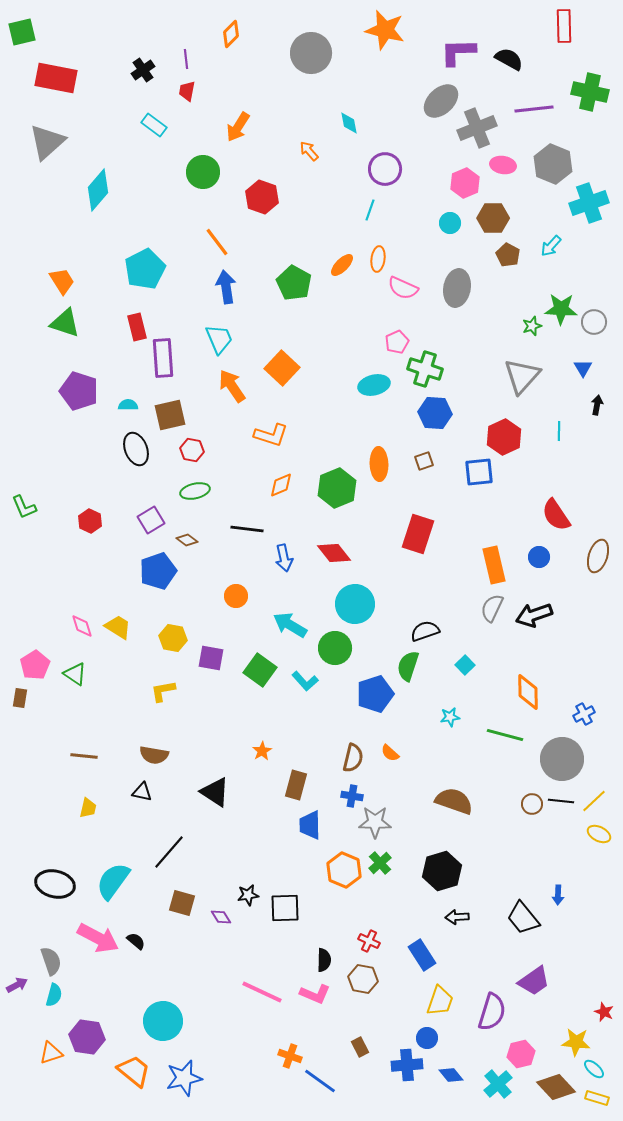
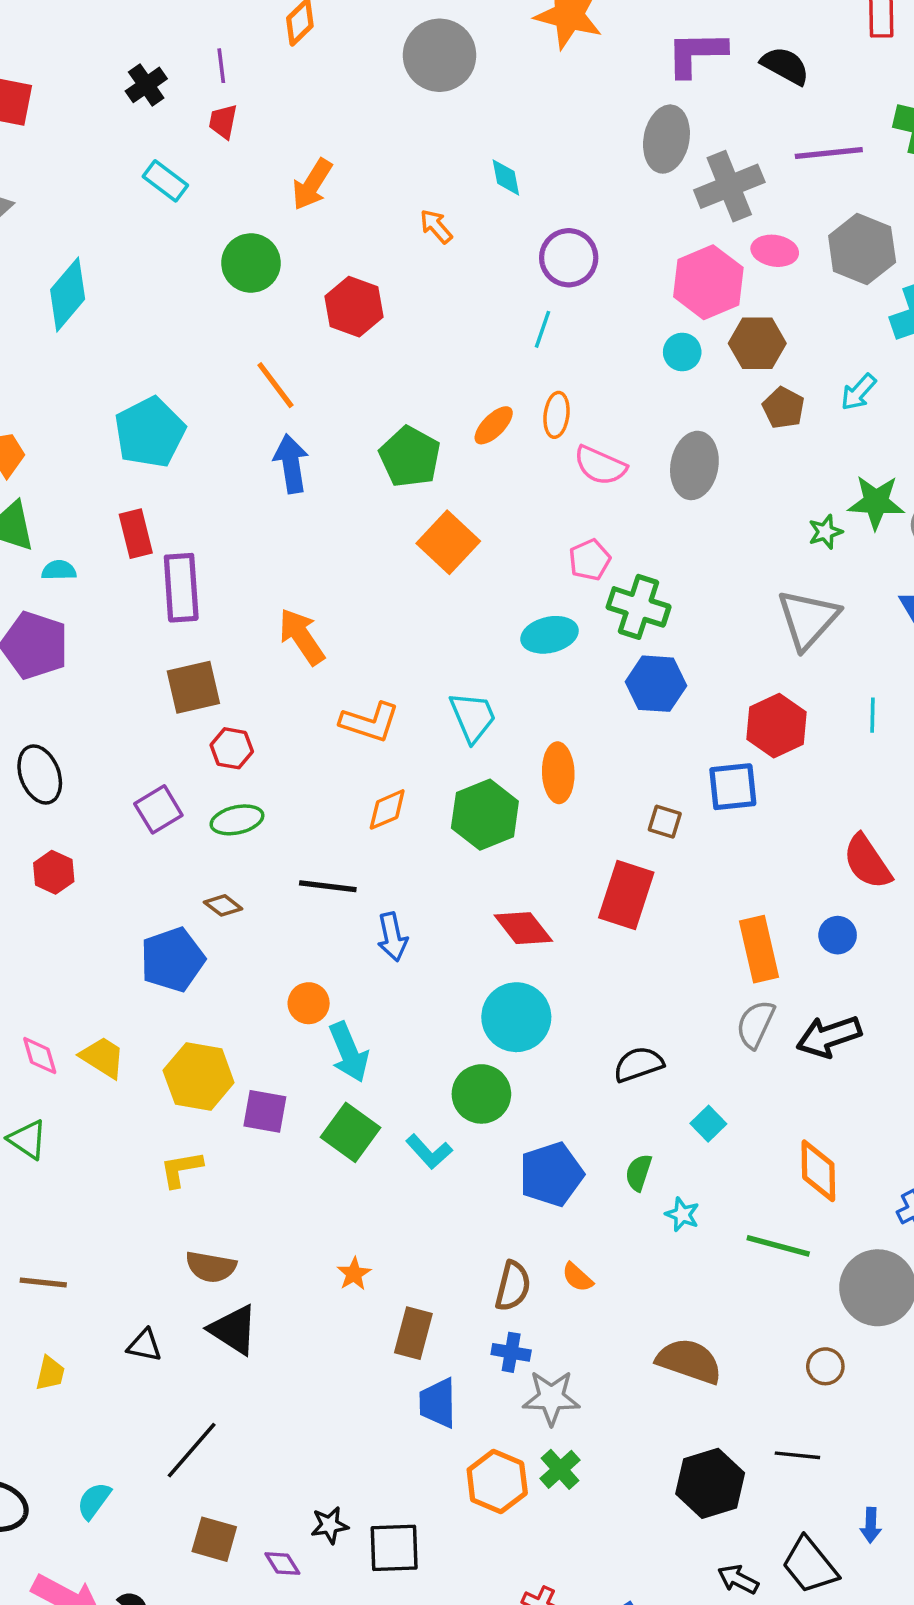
gray ellipse: (441, 101) -> (666, 139), turned -36
pink hexagon: (465, 183) -> (708, 282), size x1.4
cyan trapezoid: (219, 339) -> (473, 717), moved
orange square: (282, 368) -> (448, 542), moved
cyan semicircle: (128, 405) -> (59, 570), moved
black ellipse: (136, 449) -> (40, 774), moved
brown square: (424, 461) -> (665, 822), moved, turned 36
purple square: (151, 520) -> (158, 809), moved
red diamond: (334, 553) -> (523, 928), moved
cyan arrow: (290, 625) -> (349, 1052), moved, turned -144
yellow hexagon: (173, 638) -> (199, 1077), size x1.4
green semicircle: (408, 666) -> (639, 1173), moved, size x0.7
cyan star: (450, 717) -> (682, 1214), turned 30
brown semicircle: (154, 755) -> (211, 1267), moved
black triangle: (215, 792) -> (234, 1330), moved
black line: (561, 801) -> (797, 1455), moved
black hexagon: (442, 871) -> (710, 1483), moved
cyan semicircle: (113, 881) -> (94, 1501), size x0.6
black arrow: (457, 917) -> (738, 1579), moved, turned 30

